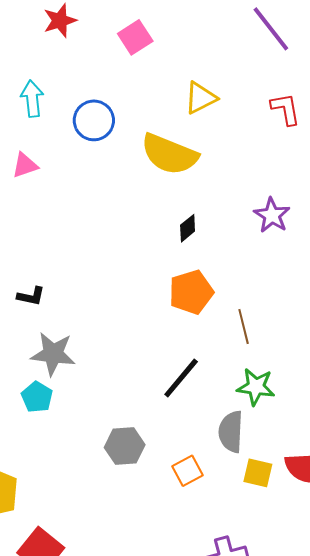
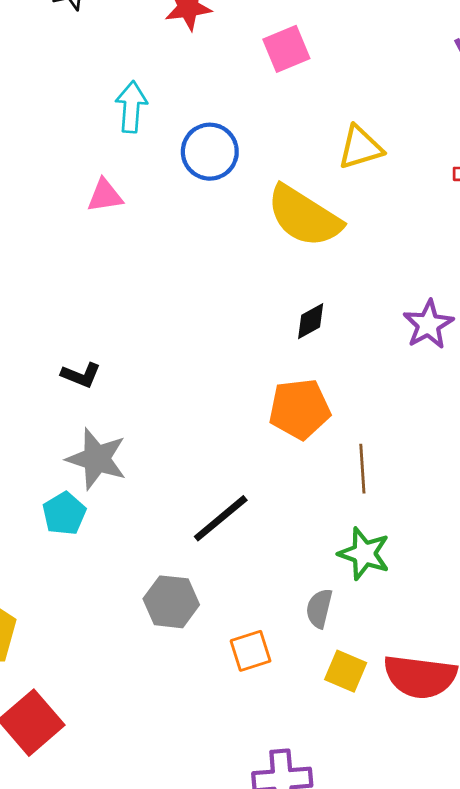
black line: (181, 378) -> (221, 518), moved
gray semicircle: (231, 432) -> (319, 608), size x0.7

